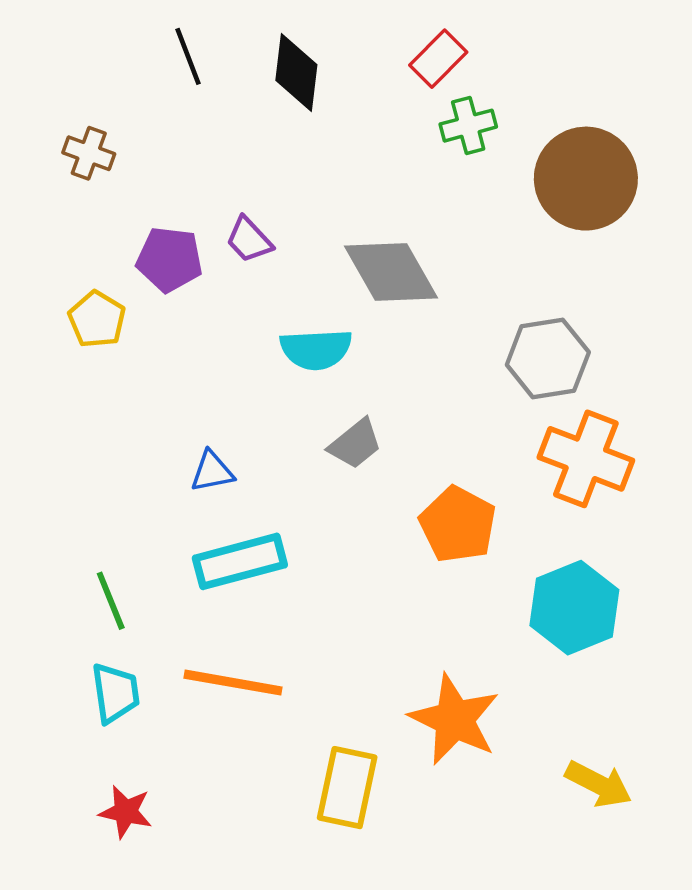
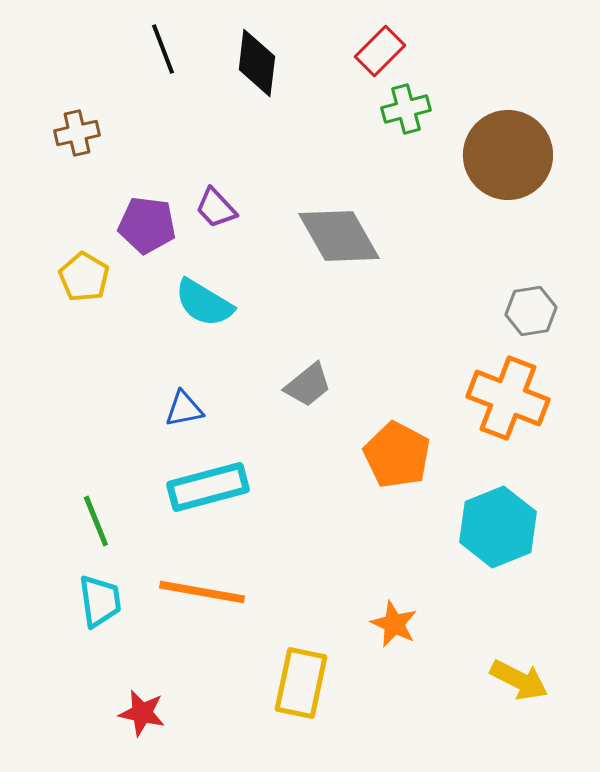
brown cross: (89, 153) -> (77, 133), turned -33
cyan semicircle: (316, 349) -> (204, 303), moved, turned 34
gray hexagon: (548, 359) -> (531, 311), moved, size x0.7
orange star: (454, 719) -> (394, 624), size x0.6
red star: (126, 812) -> (142, 713), moved

